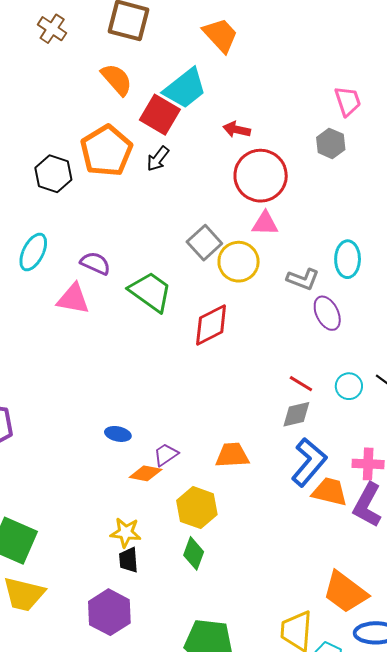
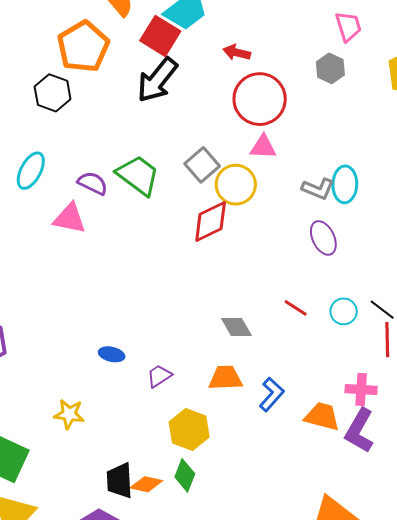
orange pentagon: (106, 151) -> (83, 47), moved
black arrow: (158, 159) -> (157, 80), size x1.8
gray L-shape: (303, 279) -> (318, 189), moved
green trapezoid: (150, 292) -> (138, 175), moved
red diamond: (211, 325) -> (211, 222), moved
gray diamond: (296, 414) -> (236, 327), moved, turned 72
blue L-shape: (309, 462) -> (272, 394), moved, size x0.7
orange diamond: (146, 473) -> (146, 484), moved
yellow star: (126, 532) -> (69, 414), moved
black trapezoid: (128, 560) -> (120, 481), size x1.4

